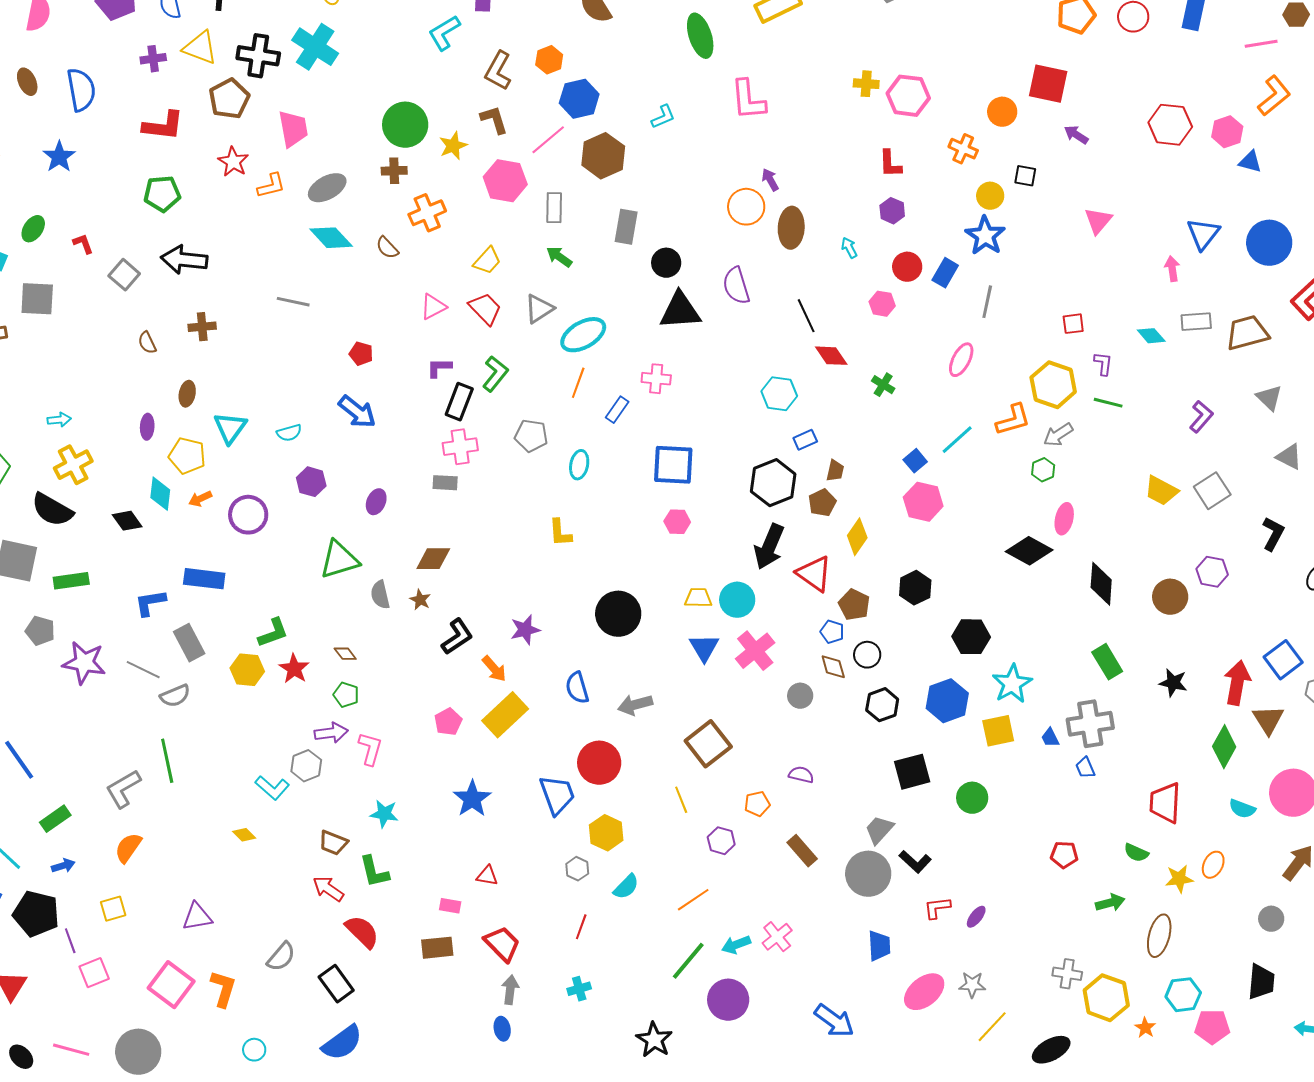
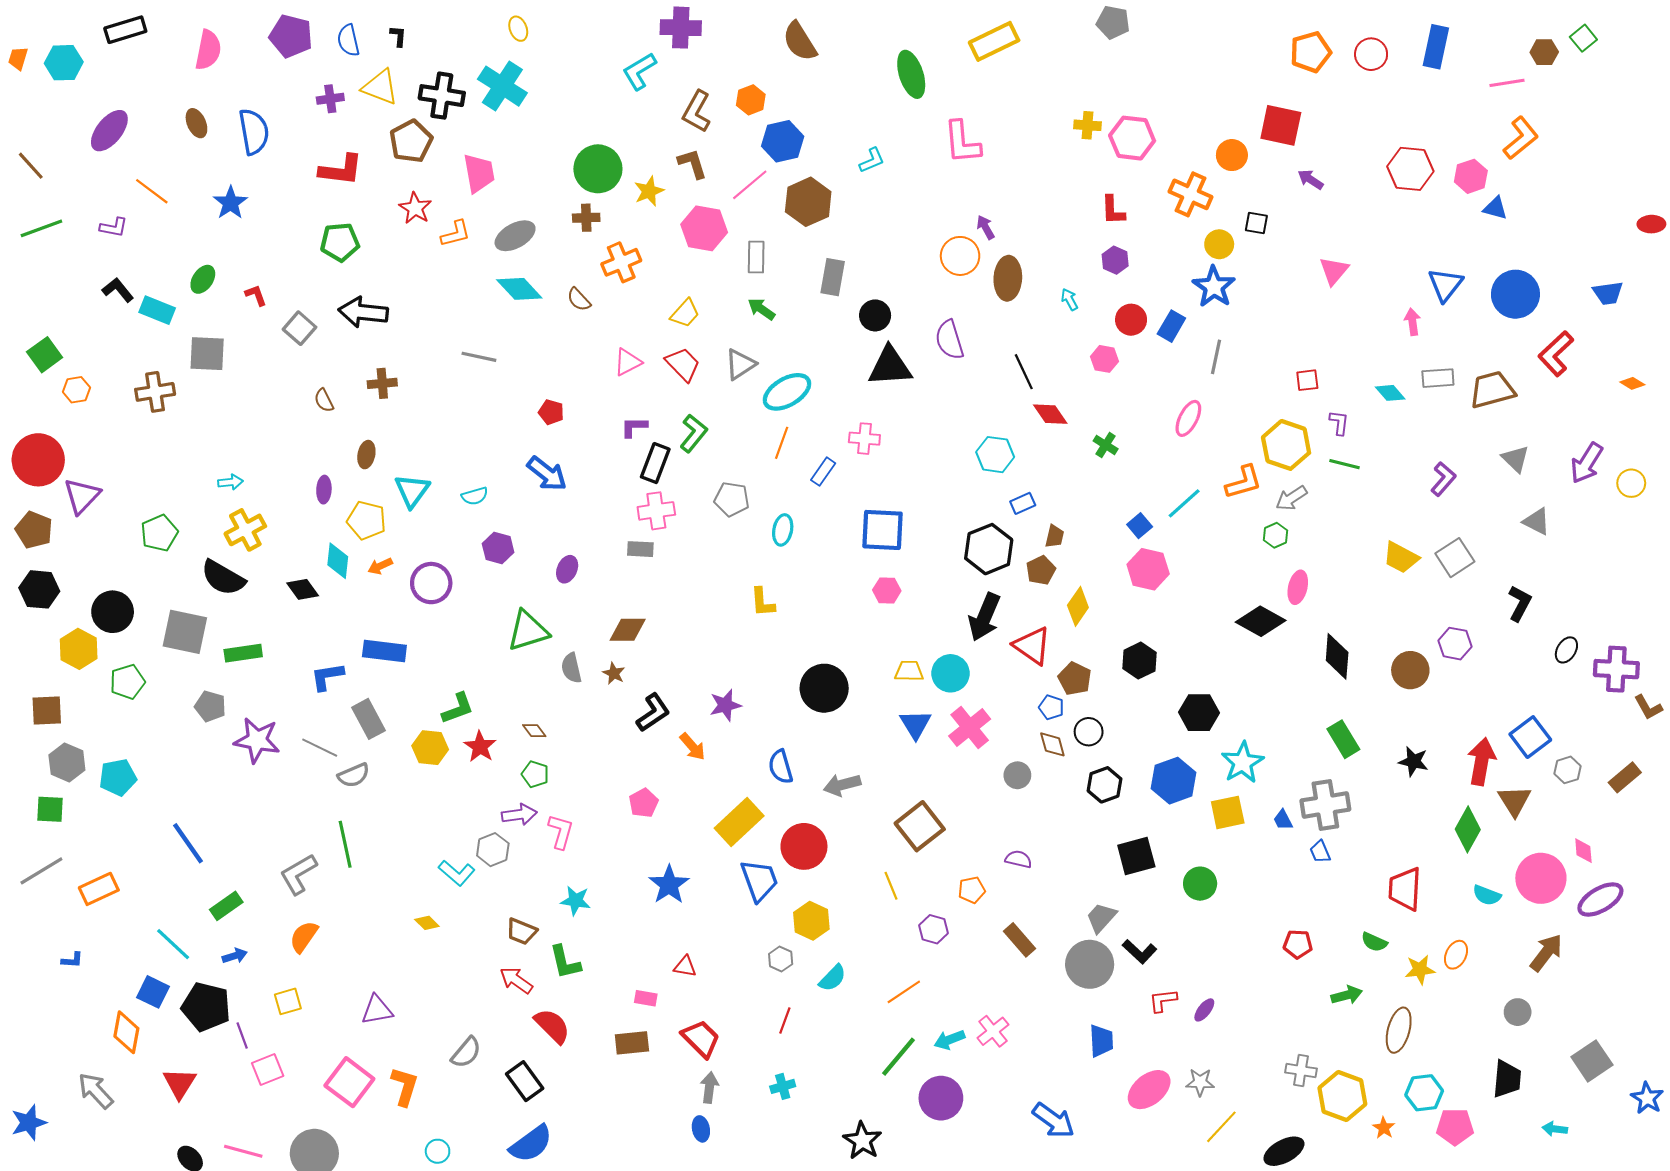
orange cross: (963, 149) -> (1191, 194), size x1.4
yellow rectangle: (505, 715) -> (739, 822), moved

